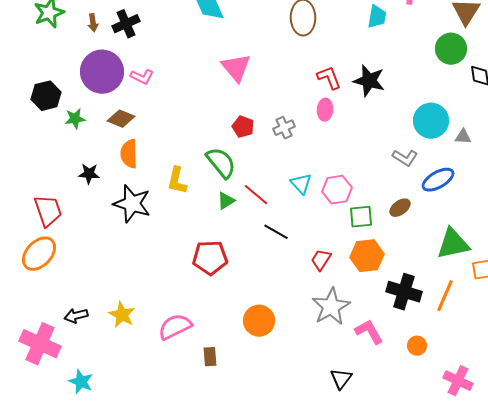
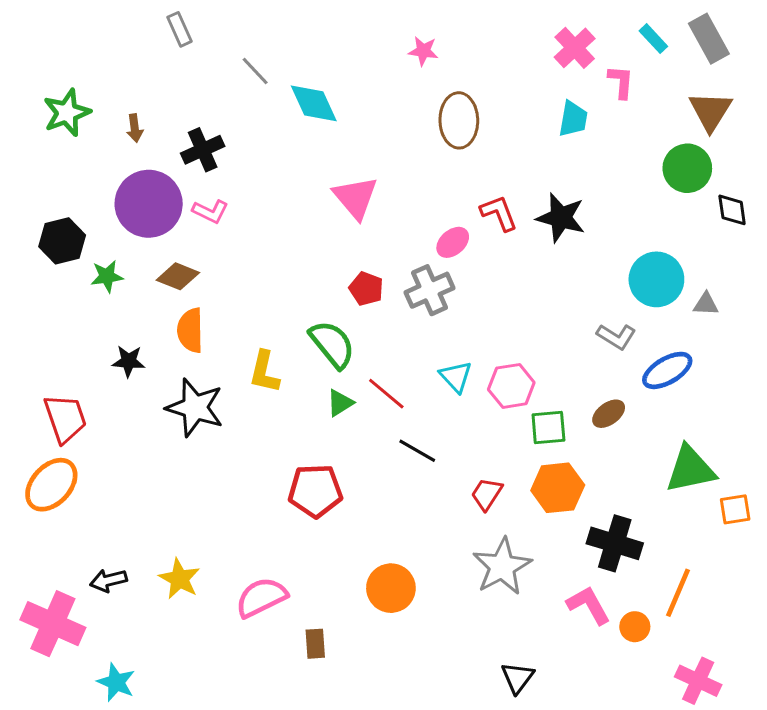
black cross: (126, 24) -> (203, 150), moved
pink ellipse: (325, 110) -> (453, 242), moved, turned 45
gray cross: (284, 128) -> (430, 290), size x1.4
orange line: (445, 296) -> (678, 593), moved
pink L-shape: (369, 332) -> (589, 605), moved

